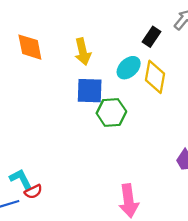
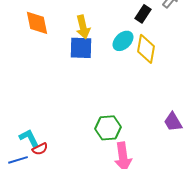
blue square: (90, 91) -> (81, 48), moved
green hexagon: (111, 112) -> (108, 128), moved

